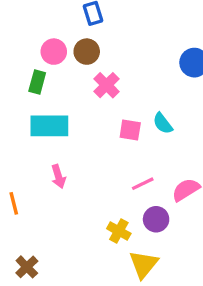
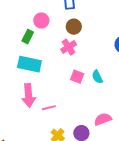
brown circle: (87, 52) -> (74, 27), moved
pink arrow: (58, 176) -> (29, 95), size x1.6
pink line: (143, 184) -> (49, 108), moved

